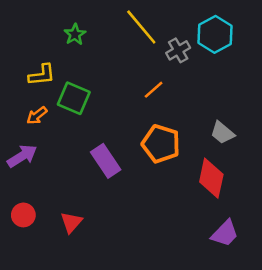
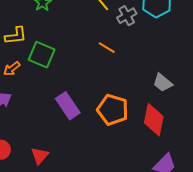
orange line: (154, 90) -> (107, 48), turned 72
orange pentagon: (161, 144) -> (113, 110), moved

